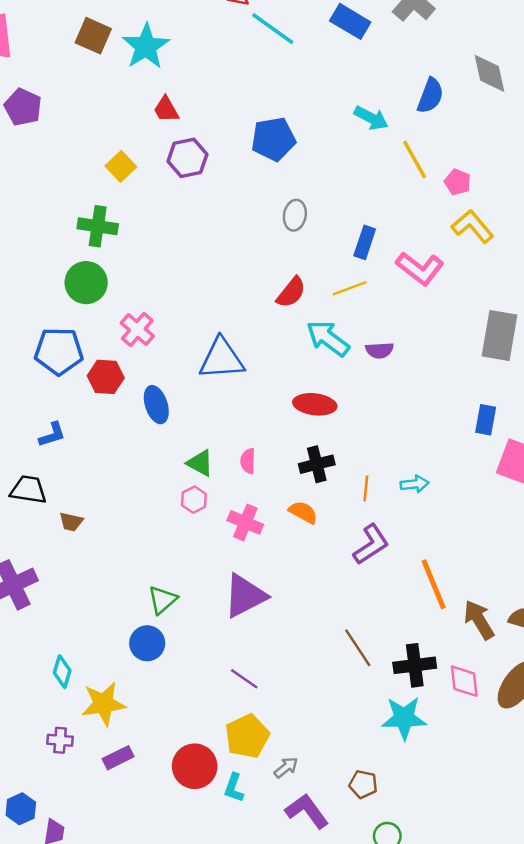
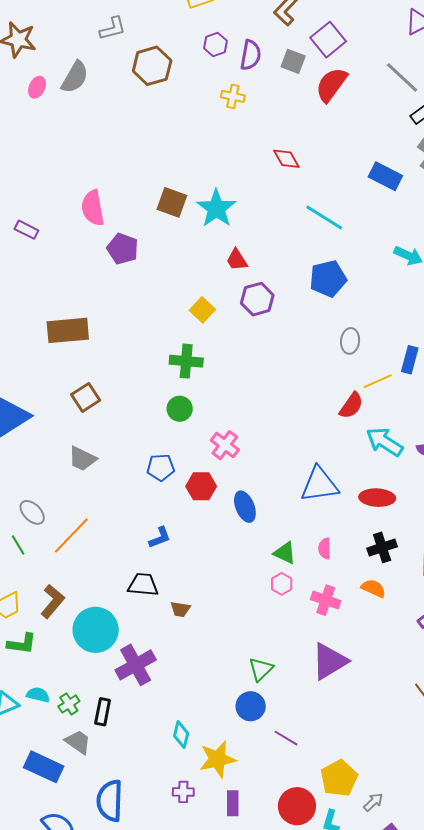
cyan line: (273, 29) -> (324, 217), moved
purple pentagon: (23, 107) -> (123, 249), moved
green circle: (86, 283) -> (180, 409), size x0.7
yellow line: (350, 288) -> (378, 381), moved
blue pentagon: (59, 351) -> (161, 467), size x0.7
blue triangle: (222, 359) -> (319, 485), moved
purple line: (244, 679) -> (286, 738), moved
purple rectangle: (118, 758) -> (233, 803), turned -60

